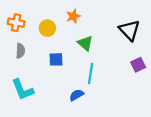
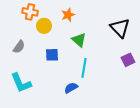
orange cross: (16, 23) -> (30, 12), moved
gray semicircle: (20, 51) -> (19, 47), turned 32

